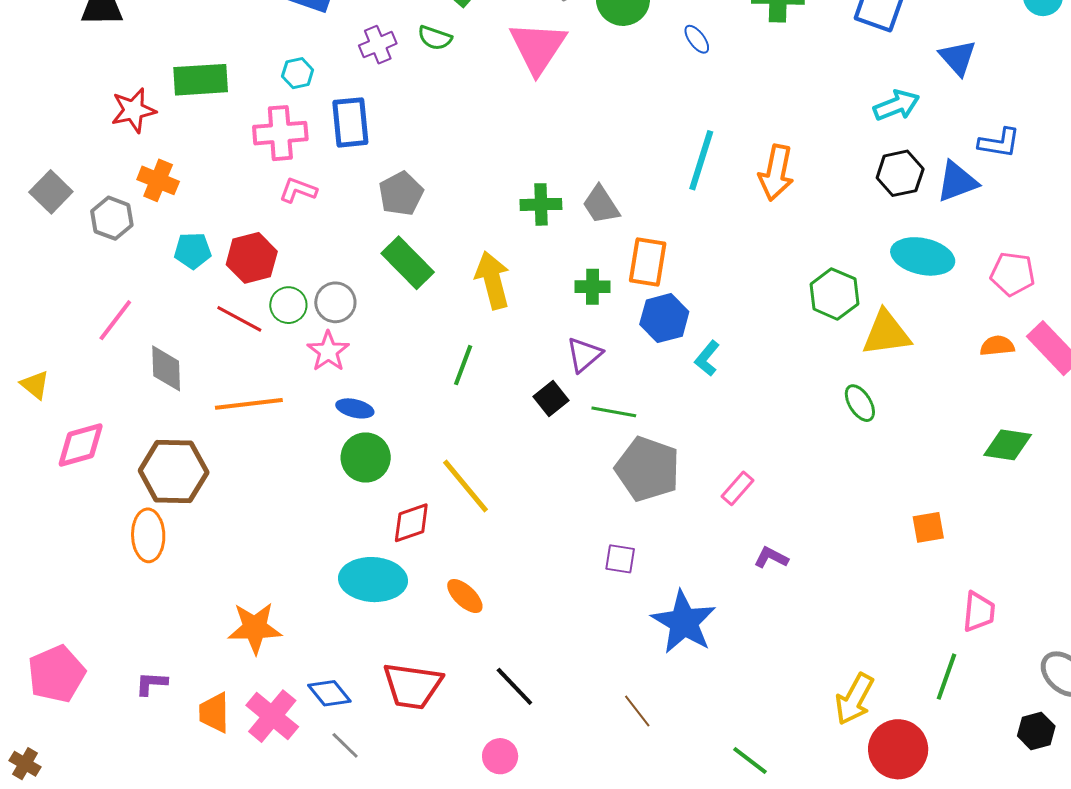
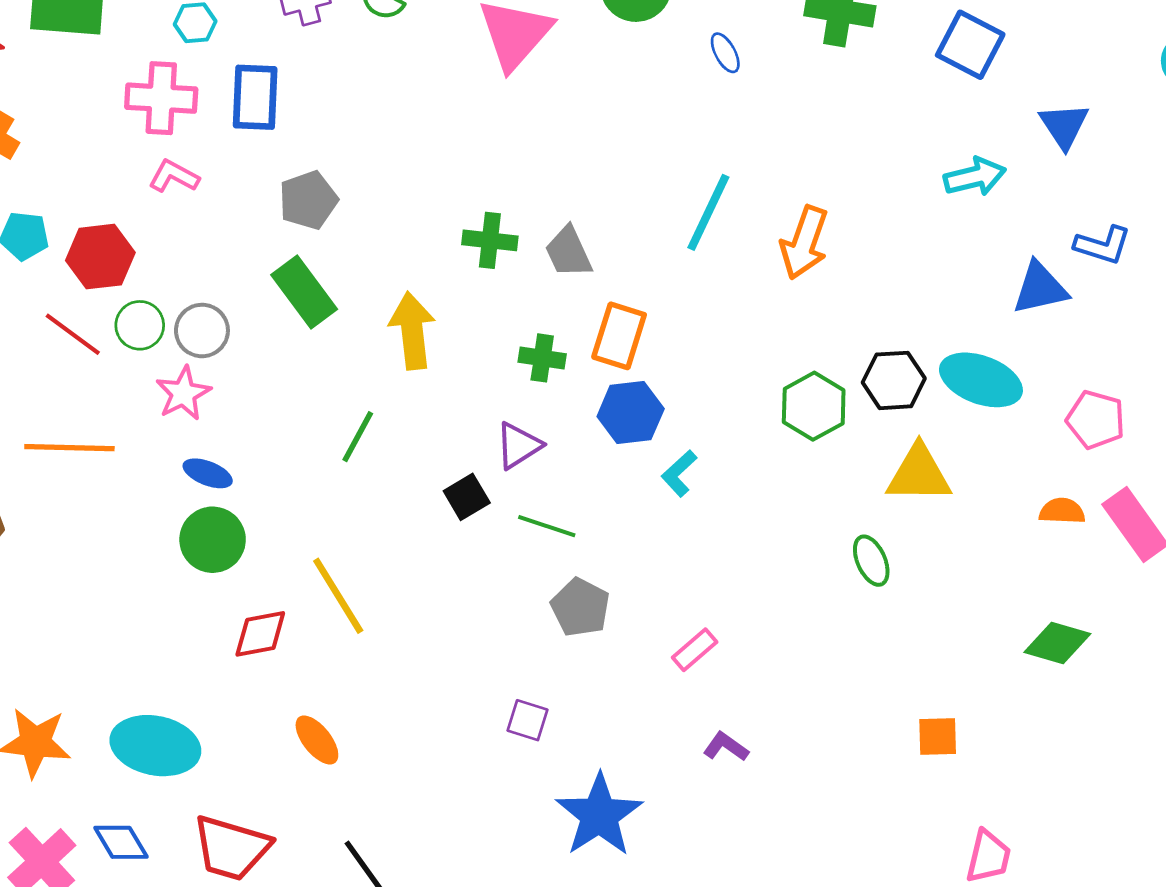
black hexagon: (900, 173) -> (894, 380), moved
green hexagon: (834, 294) -> (814, 406), moved
gray pentagon: (648, 469) -> (580, 607), size x0.7
cyan ellipse: (373, 580) -> (155, 746), moved

